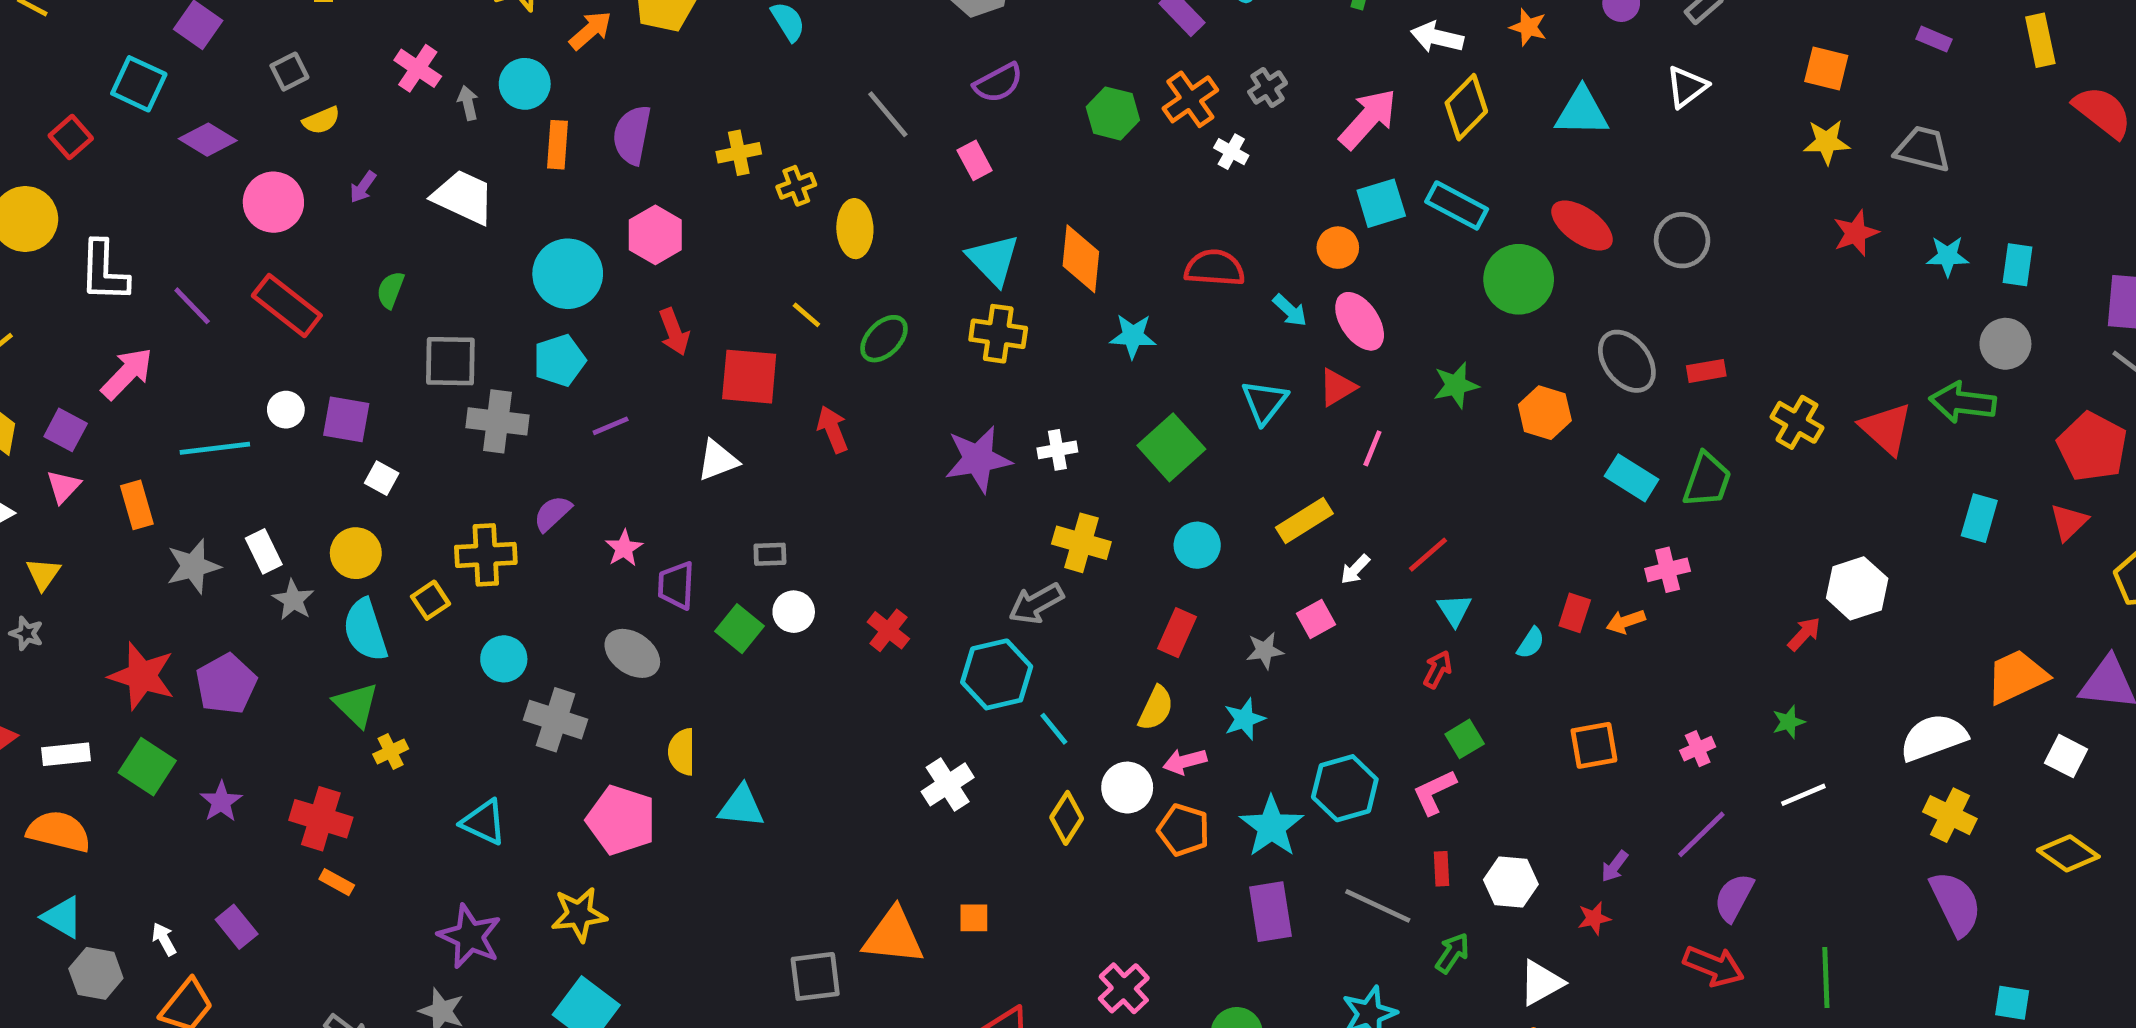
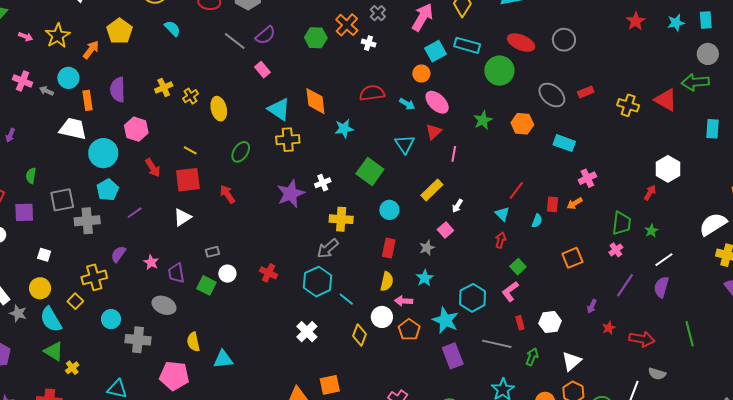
gray arrow: (468, 103) -> (46, 91), turned -40
gray line: (888, 114) -> (235, 41), moved
white trapezoid: (463, 197) -> (73, 129), moved
yellow line: (806, 315) -> (190, 150), moved
purple square: (346, 419) -> (24, 212), moved
green trapezoid: (1707, 480) -> (622, 223), moved
red line: (1428, 555) -> (516, 191), moved
pink arrow: (1185, 761) -> (404, 301), turned 30
orange pentagon: (1184, 830) -> (409, 330), turned 30
purple semicircle: (1734, 898) -> (661, 287), moved
orange square: (974, 918) -> (330, 385), size x1.5
red star: (1594, 918) -> (609, 328), moved

